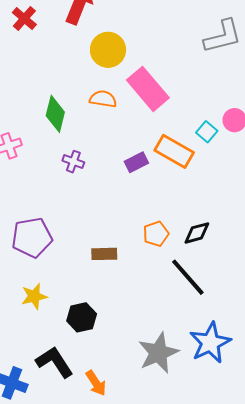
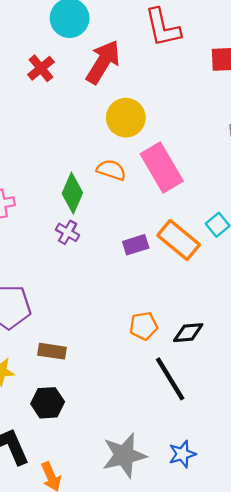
green diamond: (55, 114) -> (72, 193), moved
brown rectangle: (104, 254) -> (52, 351), moved
blue star: (210, 343) -> (182, 454), size x0.6

